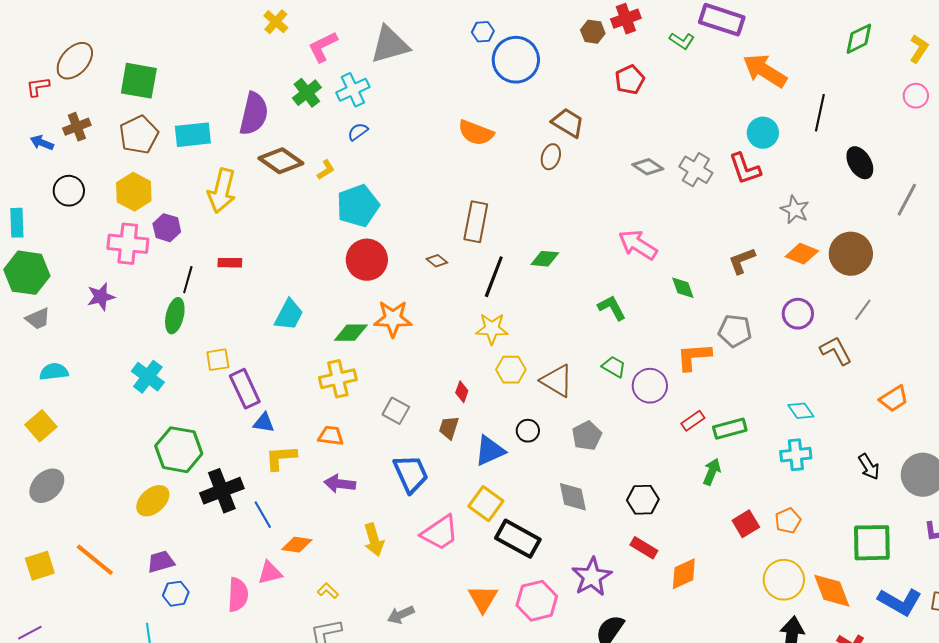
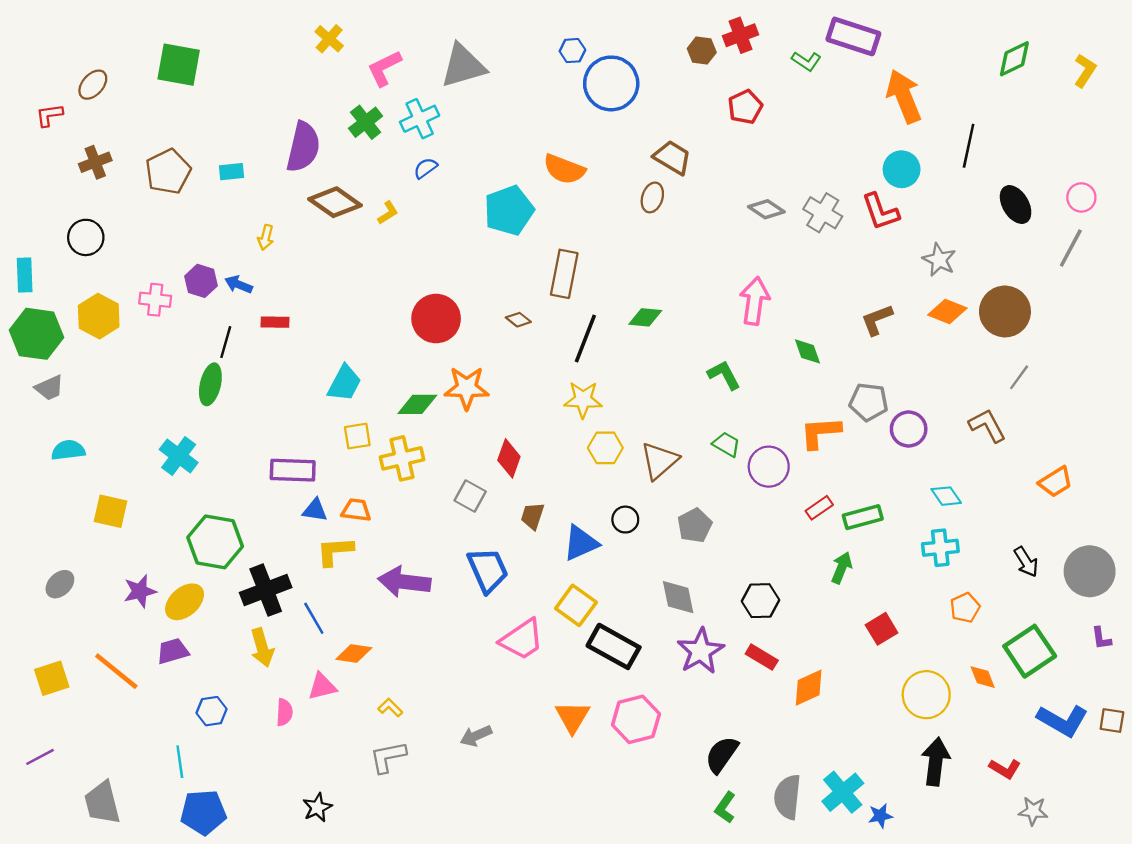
brown ellipse: (75, 61) -> (93, 85), size x0.7
orange arrow: (765, 71) -> (904, 96), turned 36
green square: (139, 81) -> (179, 65), moved
pink circle: (916, 96) -> (1081, 197), moved
cyan rectangle: (193, 135) -> (232, 172), size x0.6
blue arrow: (42, 143) -> (239, 284), moved
yellow arrow: (222, 191) -> (266, 237), size x0.5
yellow hexagon: (134, 192) -> (99, 316), moved
cyan pentagon: (358, 206) -> (509, 210), moved
pink cross: (128, 244) -> (155, 300), size x0.7
pink arrow: (638, 245) -> (755, 301), turned 66
purple star: (101, 297) -> (140, 591), moved
purple circle: (798, 314) -> (909, 429), moved
yellow square: (218, 360) -> (357, 436), moved
brown triangle: (557, 381) -> (659, 461), turned 48
purple rectangle: (245, 389) -> (293, 470), turned -63
red diamond: (462, 392) -> (509, 458), moved, size x1.5
yellow square: (41, 426) -> (110, 511), moved, turned -36
orange trapezoid: (331, 436) -> (356, 510), moved
purple arrow: (340, 484) -> (404, 582), size x1.4
gray ellipse: (47, 486) -> (60, 584), size x0.7
orange pentagon: (788, 521) -> (965, 608), moved
yellow arrow: (374, 540) -> (262, 648), moved
green square: (872, 543) -> (1030, 651), turned -33
purple trapezoid: (161, 562) -> (173, 651), moved
purple star: (592, 577) -> (701, 651), moved
orange diamond: (832, 591) -> (983, 677), moved, size x0.6
pink semicircle: (238, 595) -> (284, 712), size x0.7

